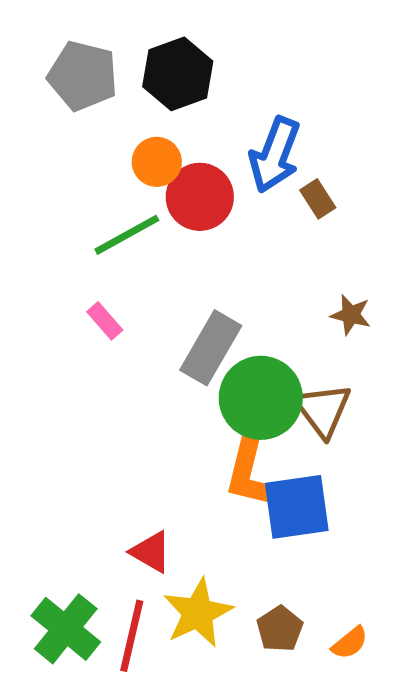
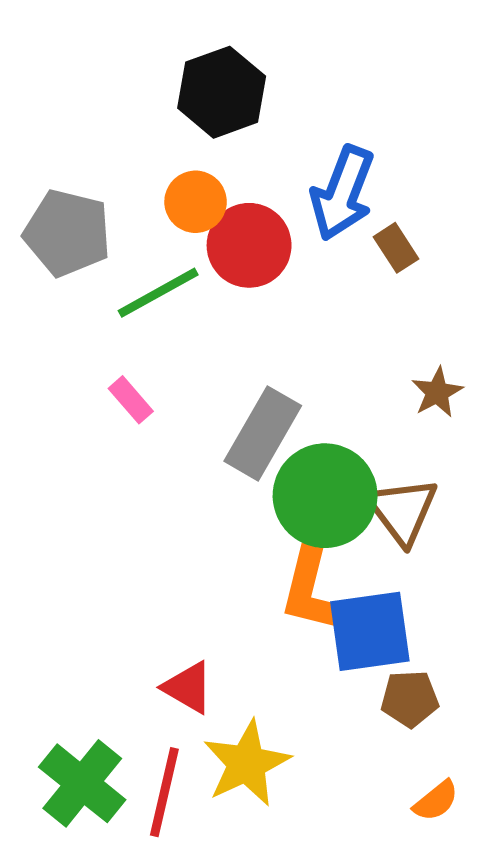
gray pentagon: (83, 76) -> (67, 233), moved
brown star: (351, 315) -> (437, 392), turned 30
brown pentagon: (280, 629) -> (410, 699), moved, turned 30

